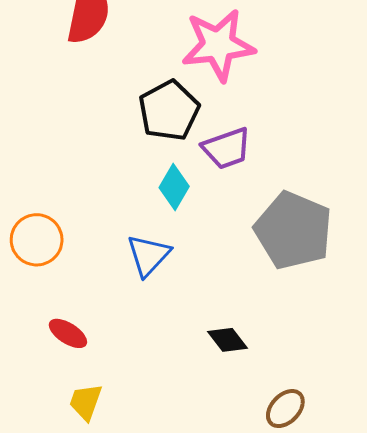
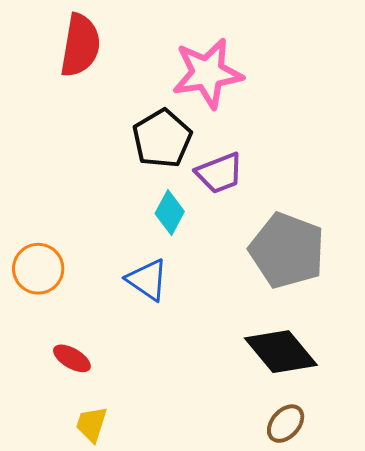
blue triangle: (148, 255) -> (147, 280), turned -36
black diamond: (228, 340) -> (281, 352), moved, size x1.8

